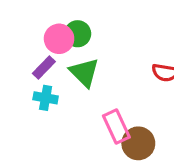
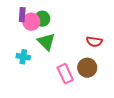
purple rectangle: (44, 67) -> (22, 15), moved, turned -40
brown circle: (138, 143) -> (87, 68), moved

